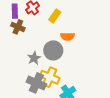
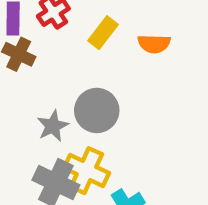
orange semicircle: (68, 36) -> (154, 44), moved

